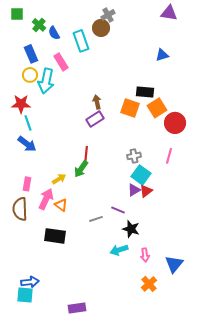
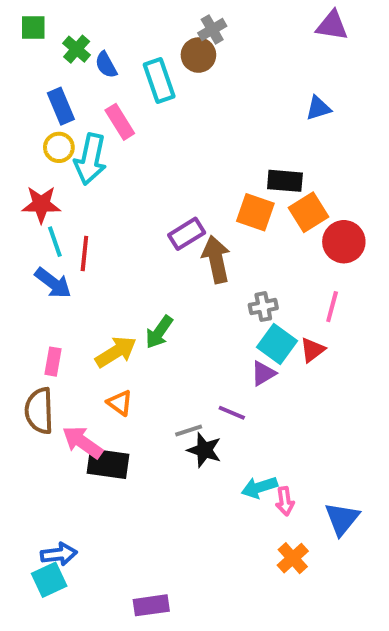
brown arrow: (97, 102) -> (216, 259), moved, size x1.6
red line: (86, 155) -> (84, 254), moved
yellow arrow: (59, 179) -> (116, 352), size x1.5
red triangle: (146, 191) -> (312, 350), moved
pink arrow: (46, 199) -> (82, 442), moved, turned -80
black star: (131, 229) -> (204, 450), moved
cyan arrow: (119, 250) -> (259, 487), moved
cyan square: (25, 295) -> (49, 580), turned -30

